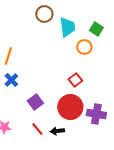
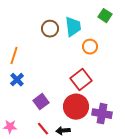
brown circle: (44, 14) -> (50, 29), moved
green square: (96, 29) -> (105, 16), moved
red square: (75, 80) -> (81, 80), size x1.5

